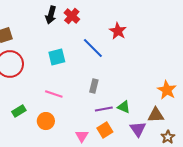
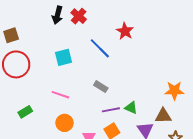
gray rectangle: (94, 86) -> (101, 87), turned -72
orange star: (167, 90) -> (174, 91), turned -30
orange circle: (46, 121) -> (65, 123), moved

